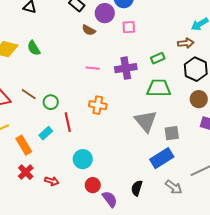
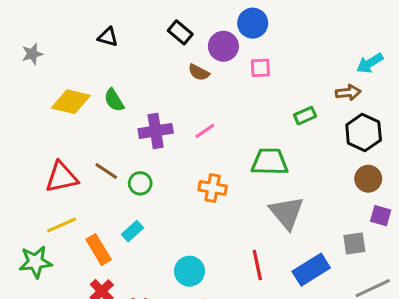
pink line: (93, 68) -> (205, 131), turned -40
purple cross: (126, 68) -> (156, 131), moved
green trapezoid: (159, 88) -> (270, 162), moved
red line: (68, 122) -> (257, 265), moved
gray square: (172, 133) -> (354, 243), moved

